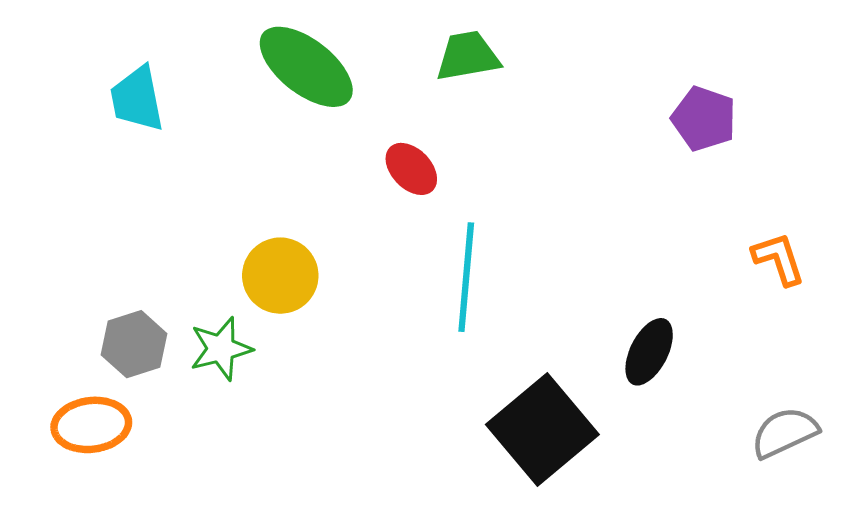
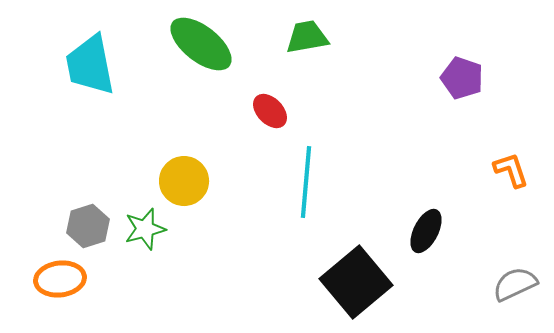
cyan trapezoid: (137, 99) -> (90, 65), size x1.4

